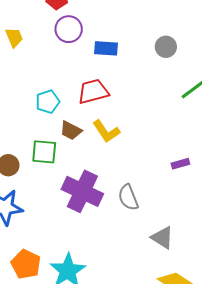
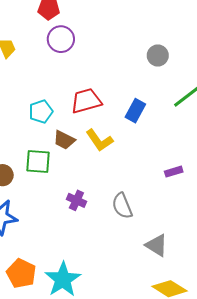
blue rectangle: (106, 48) -> (135, 111), moved, turned -65
purple cross: (82, 191) -> (76, 200), size x0.5

